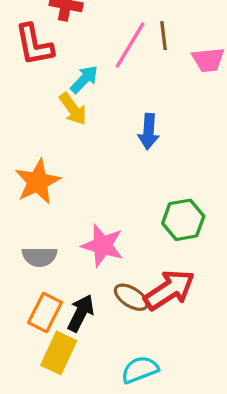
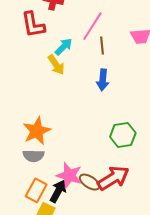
brown line: (164, 36) -> (102, 46), moved
orange star: (38, 182) -> (37, 131), moved
pink star: (102, 245) -> (69, 175), moved

